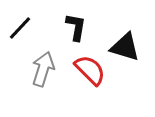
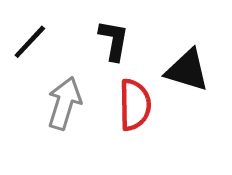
red semicircle: (90, 70) -> (135, 105), turned 44

